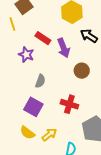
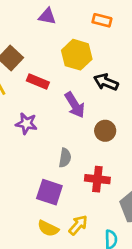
red rectangle: (43, 38) -> (38, 82), moved
gray semicircle: (40, 81) -> (65, 158), moved

